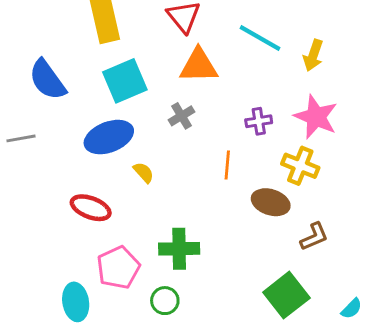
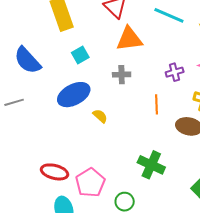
cyan square: (125, 81) -> (80, 55), size x0.6
gray cross: (182, 116) -> (122, 75), turned 36
red ellipse: (91, 208) -> (55, 172), moved
green cross: (179, 249) -> (151, 165), moved, turned 32

